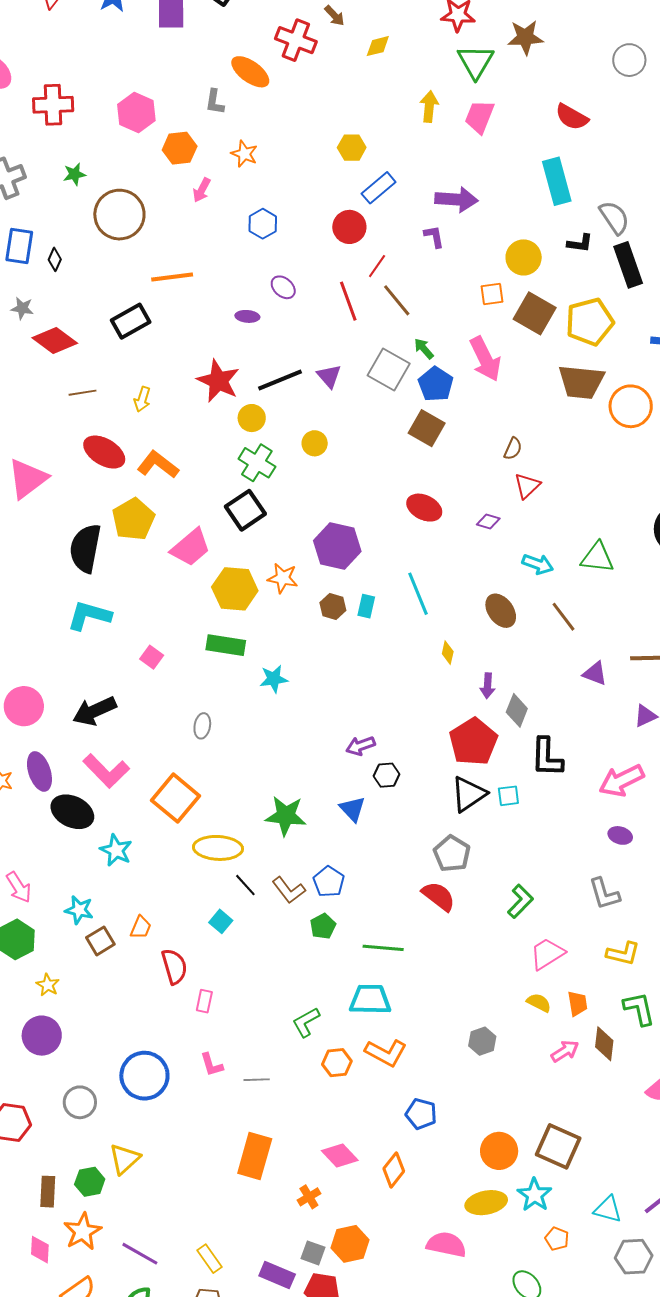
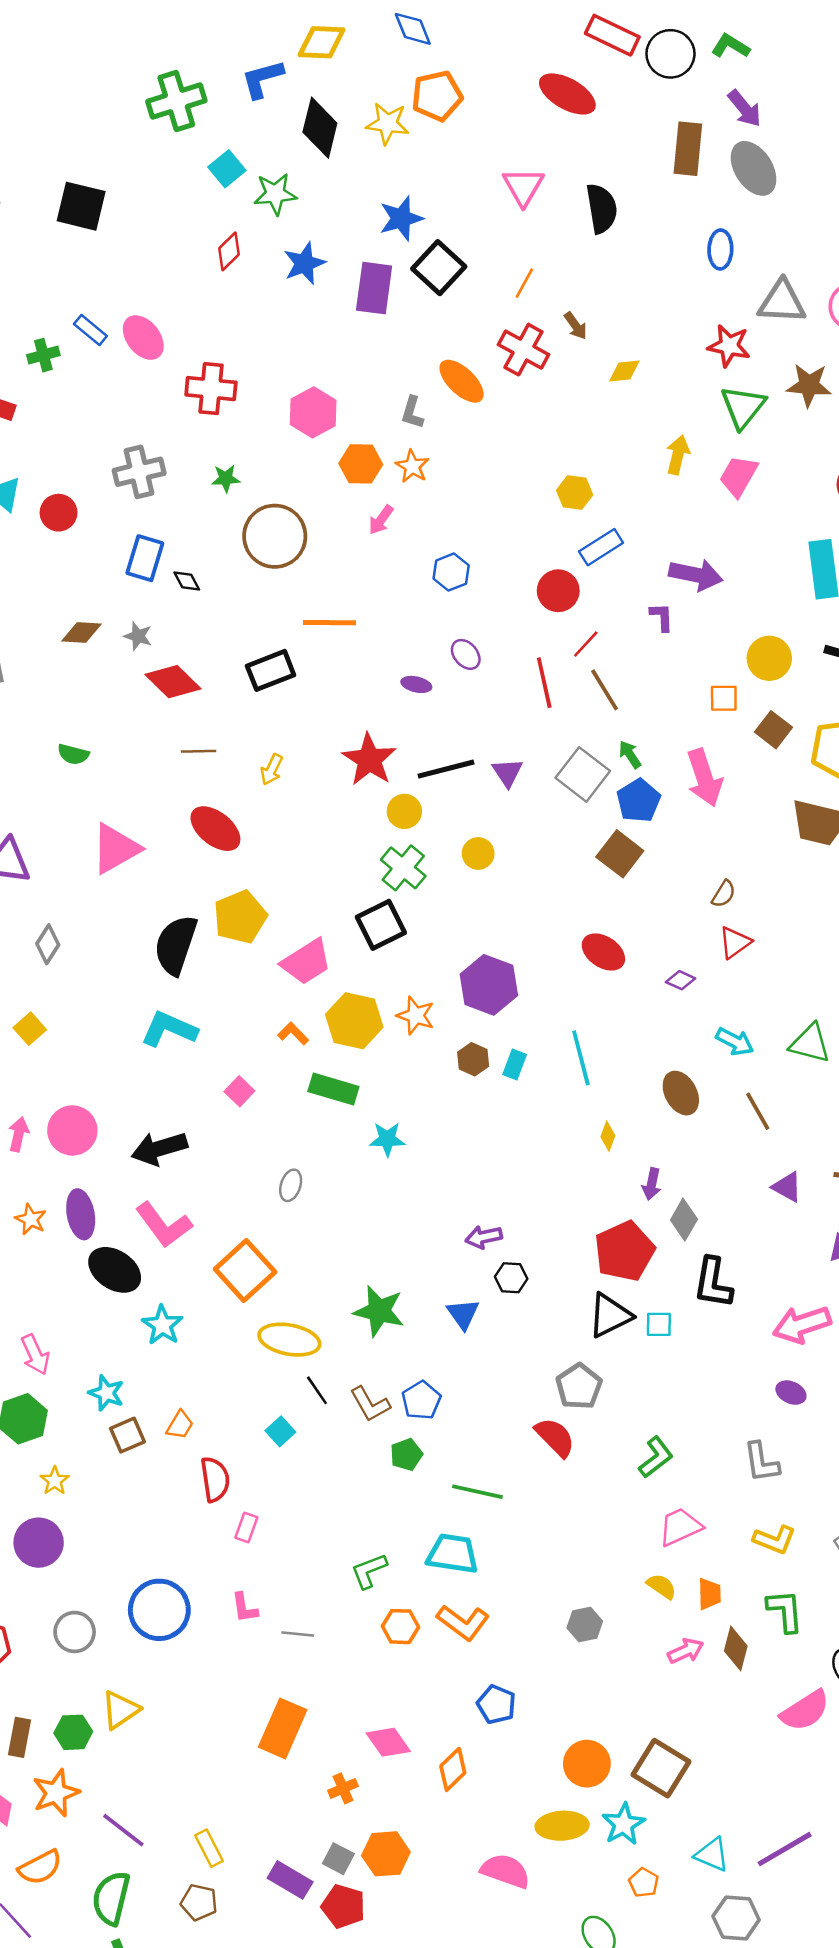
orange star: (244, 154) -> (412, 466), moved
black diamond: (55, 259) -> (187, 581), turned -60
brown square: (535, 313) -> (774, 730), size x0.7
orange L-shape: (158, 465) -> (293, 1034), moved, size x0.6

